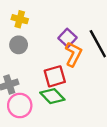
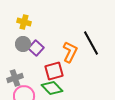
purple square: (68, 38) -> (36, 48), moved

